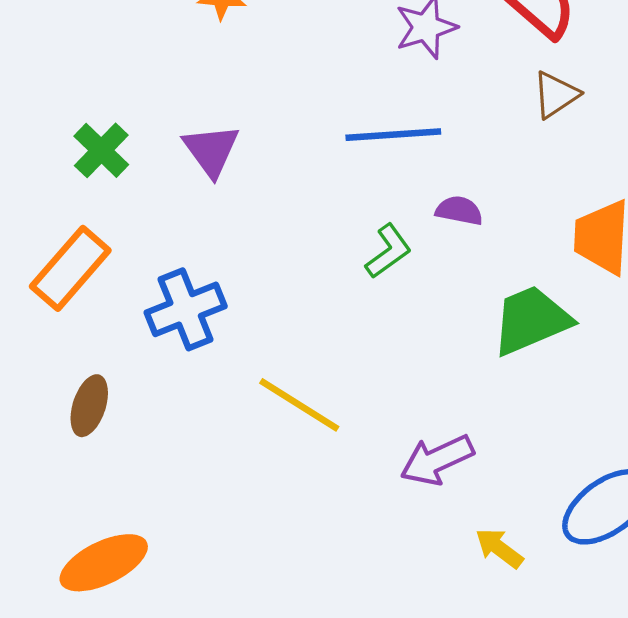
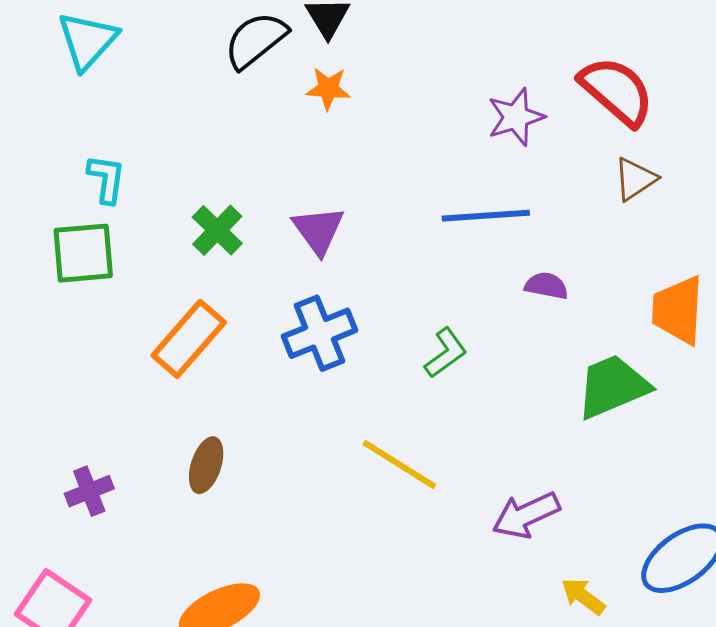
green L-shape: (388, 251) -> (446, 353), moved
blue cross: (186, 309) -> (320, 333), moved

